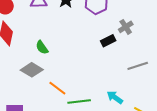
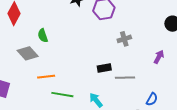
black rectangle: (108, 41) -> (104, 68), moved
orange line: (57, 88) -> (46, 77), turned -60

